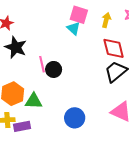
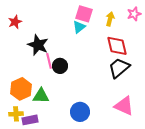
cyan triangle: (74, 28) -> (79, 27), turned 40
black star: (16, 47) -> (38, 45), moved

